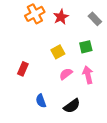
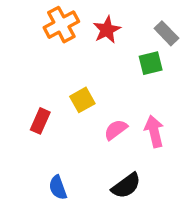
green square: (86, 47) -> (151, 63), moved
yellow square: (58, 52) -> (82, 100), moved
blue semicircle: (41, 101) -> (58, 188), moved

